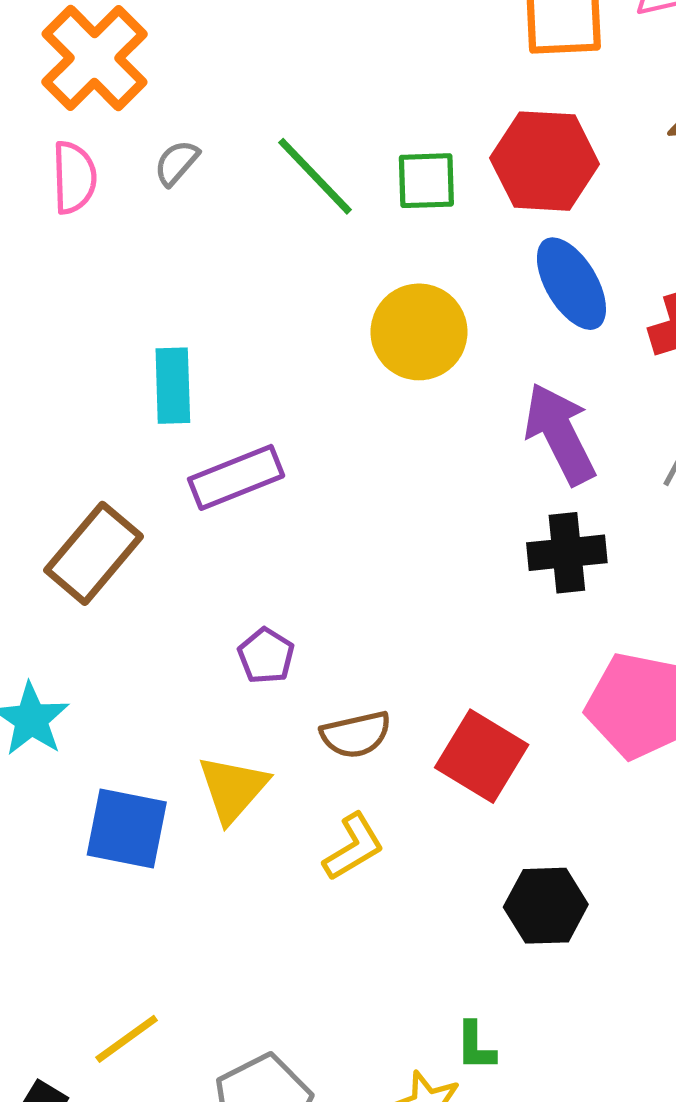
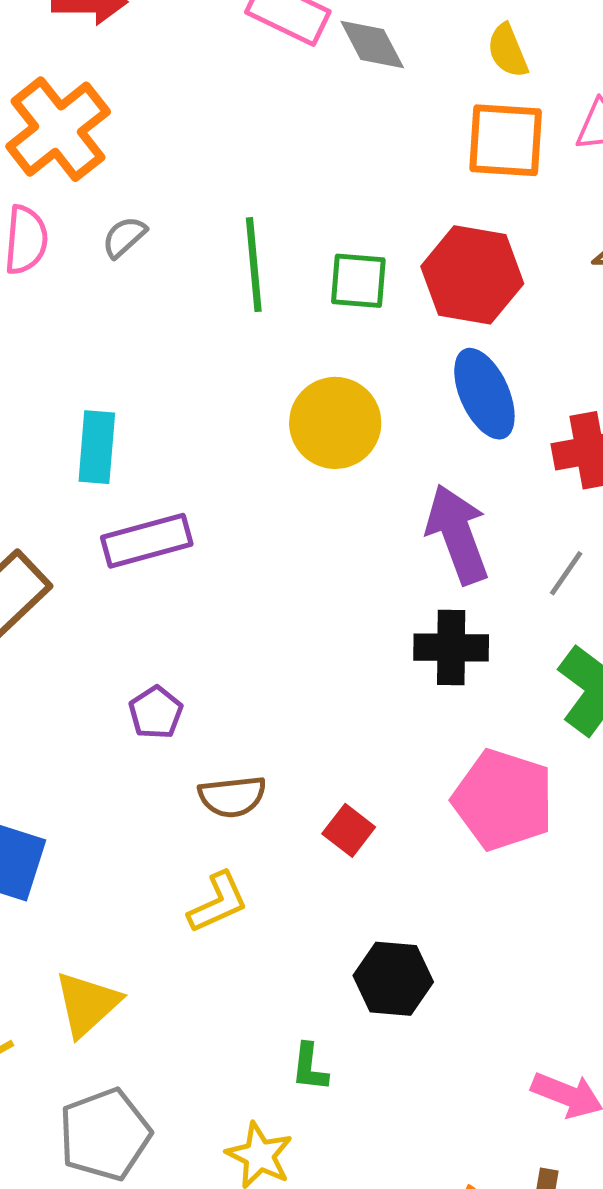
green line: (315, 176) -> (254, 265), turned 32
red square: (482, 756) -> (349, 830), size x0.6
yellow triangle: (233, 789) -> (87, 1004), moved
green L-shape: (476, 1046) -> (310, 1067), moved

